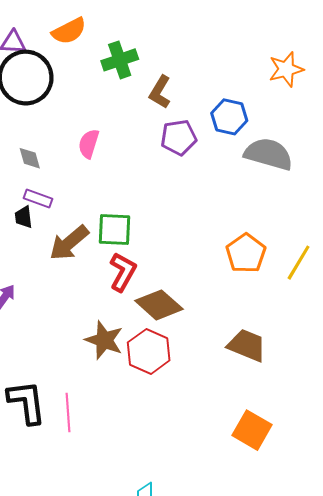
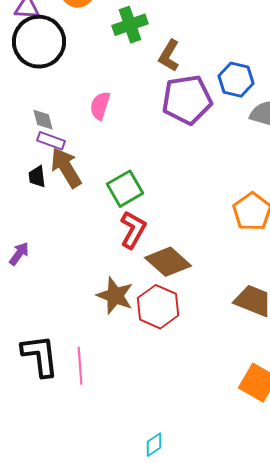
purple pentagon: (179, 137) -> (187, 100), size x1.4
purple rectangle: (38, 198) -> (51, 141), moved
green square: (115, 230) -> (125, 189), turned -33
brown arrow: (69, 243) -> (66, 168), moved, turned 99

